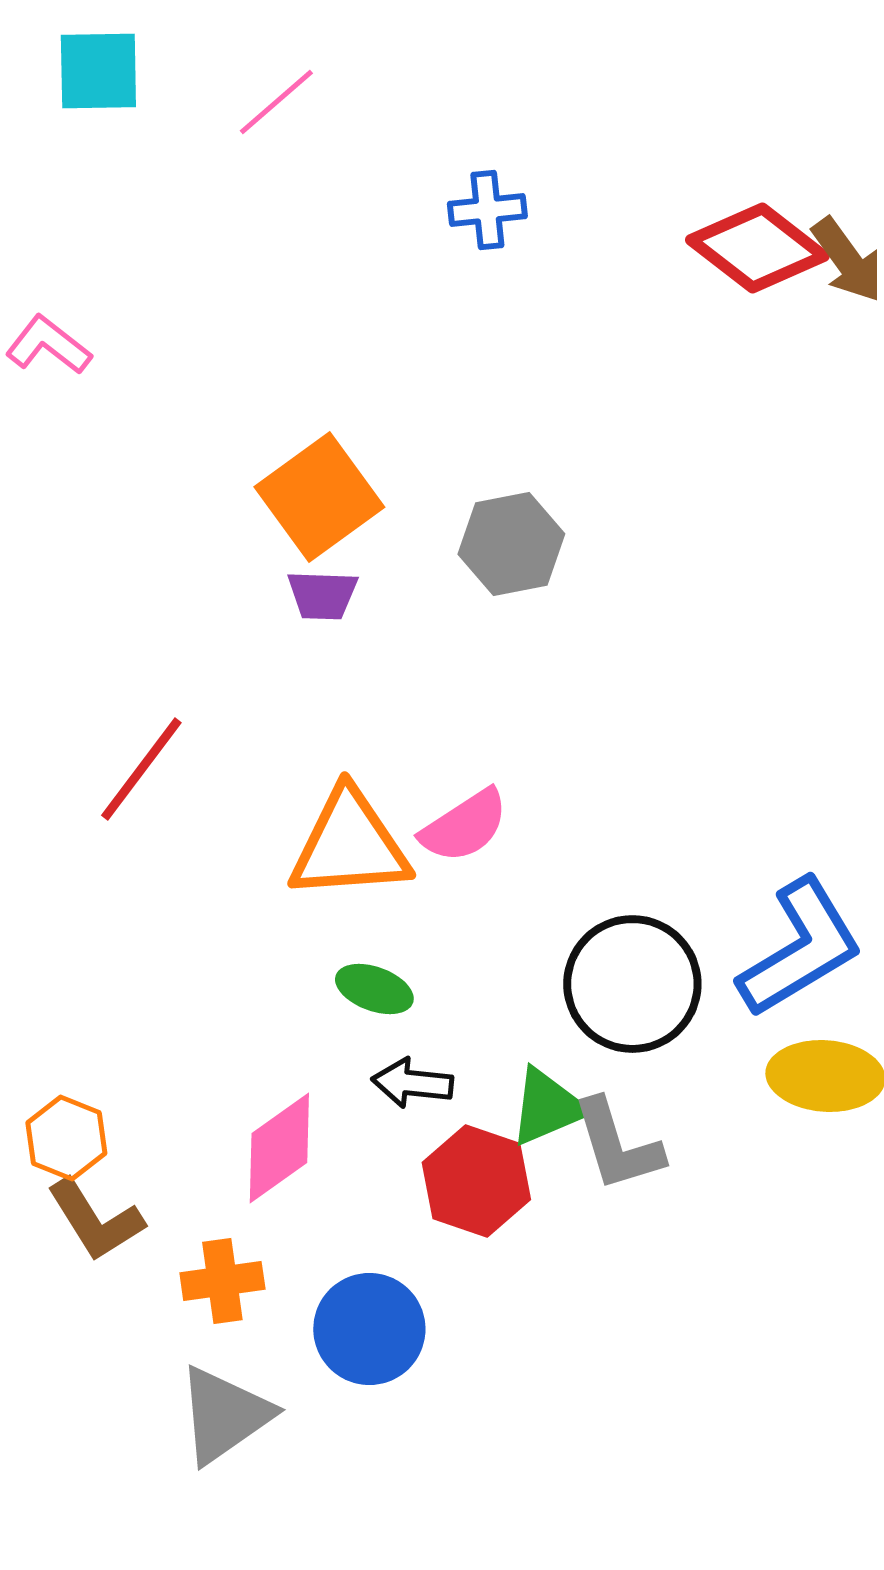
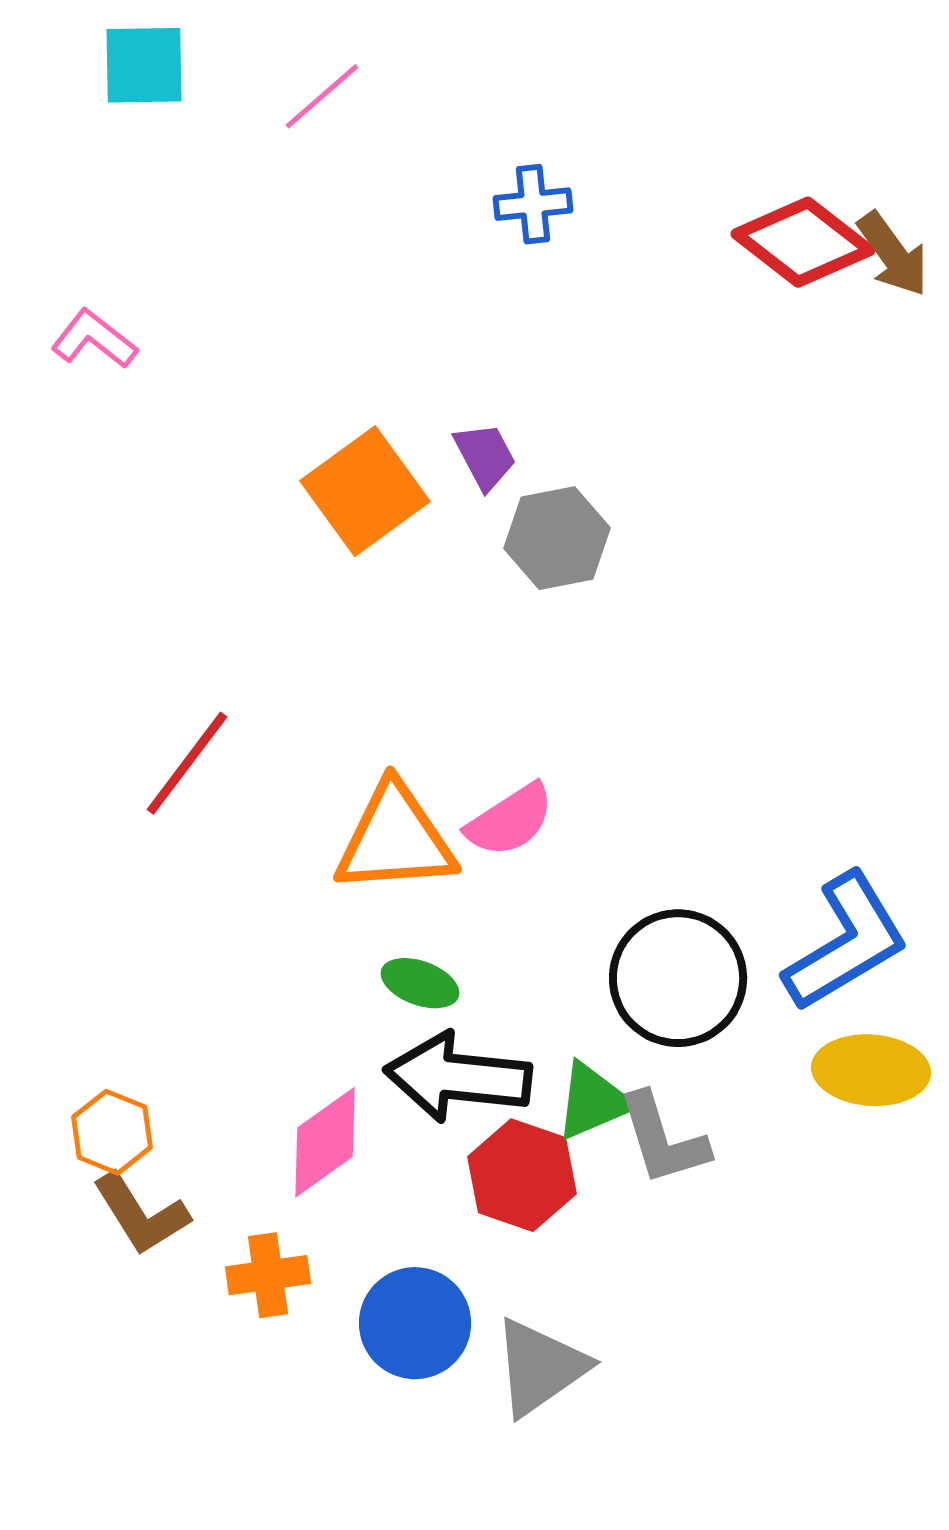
purple trapezoid: (322, 595) -> (485, 456), moved, turned -120
black arrow: (412, 1083) -> (458, 1077), size x1.8
gray triangle: (224, 1415) -> (540, 1367), moved

